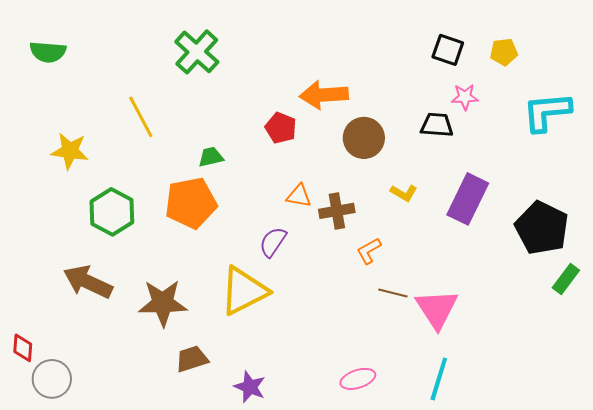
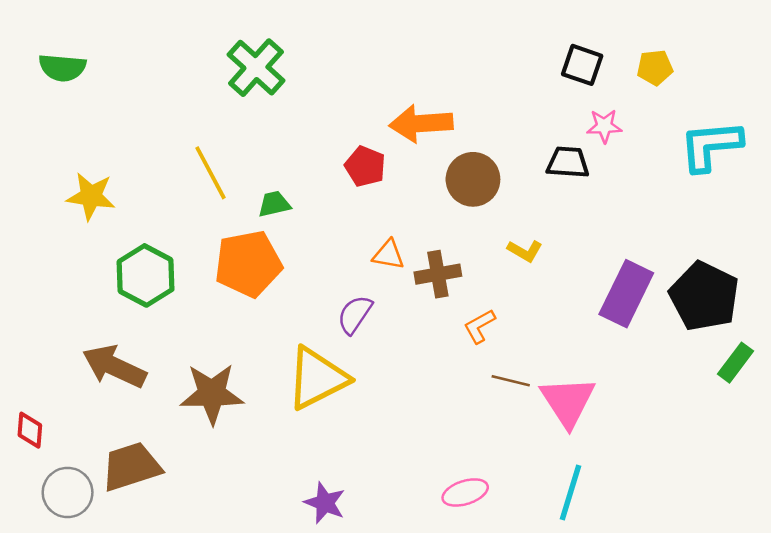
yellow line: (141, 117) -> (210, 173), moved
purple rectangle: (468, 199) -> (626, 294), moved
red diamond: (23, 348) -> (30, 430), moved
brown trapezoid: (192, 359) -> (131, 466), moved, size x1.4

